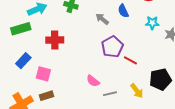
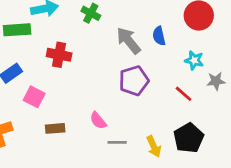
gray arrow: (102, 19) -> (129, 41), size x1.5
red line: (130, 60) -> (184, 94), moved
black pentagon: (160, 79) -> (189, 138), turned -30
brown rectangle: (47, 96) -> (55, 128), moved

